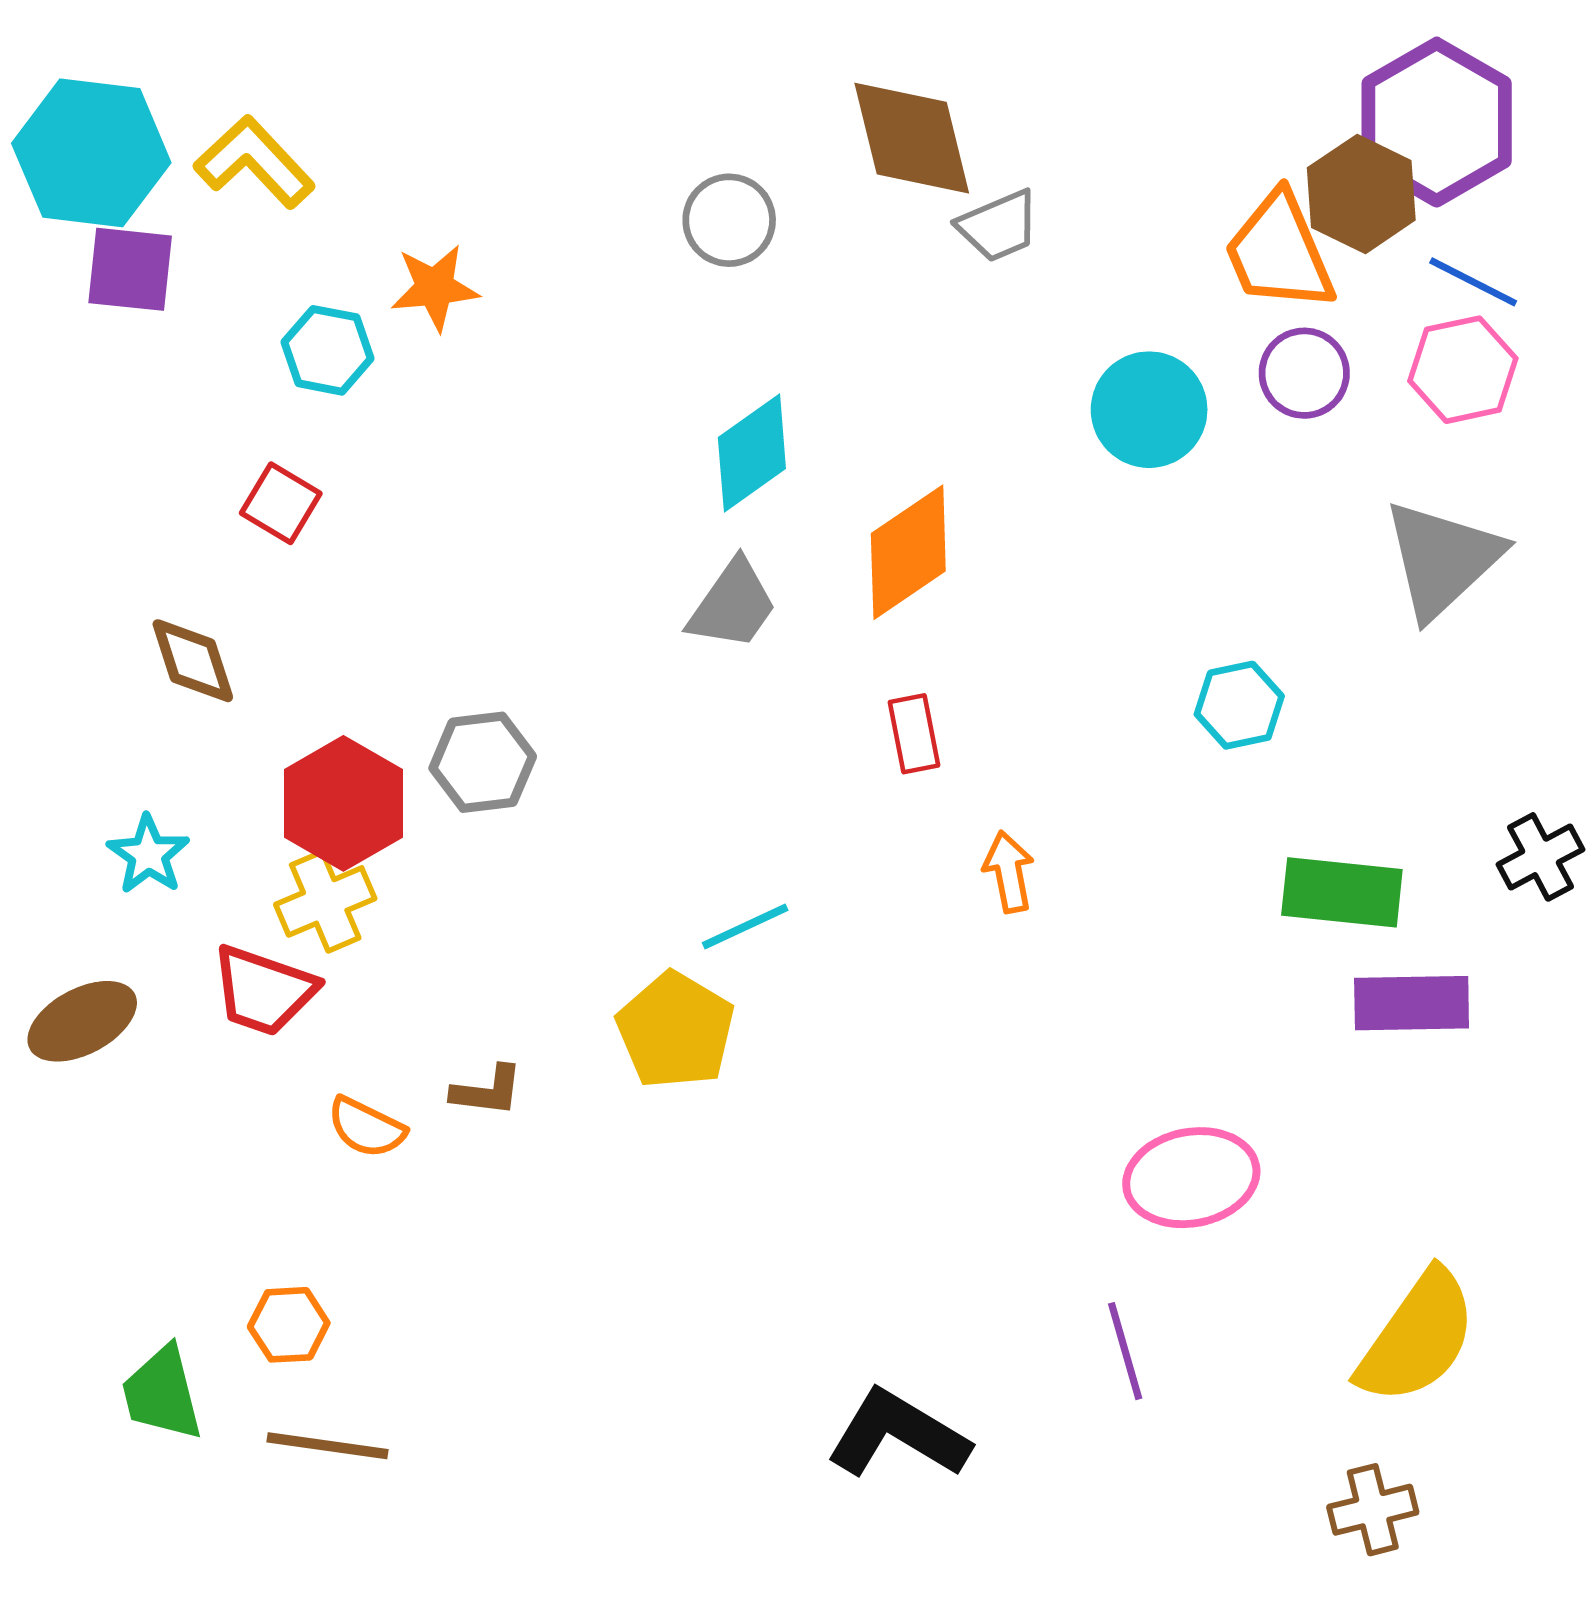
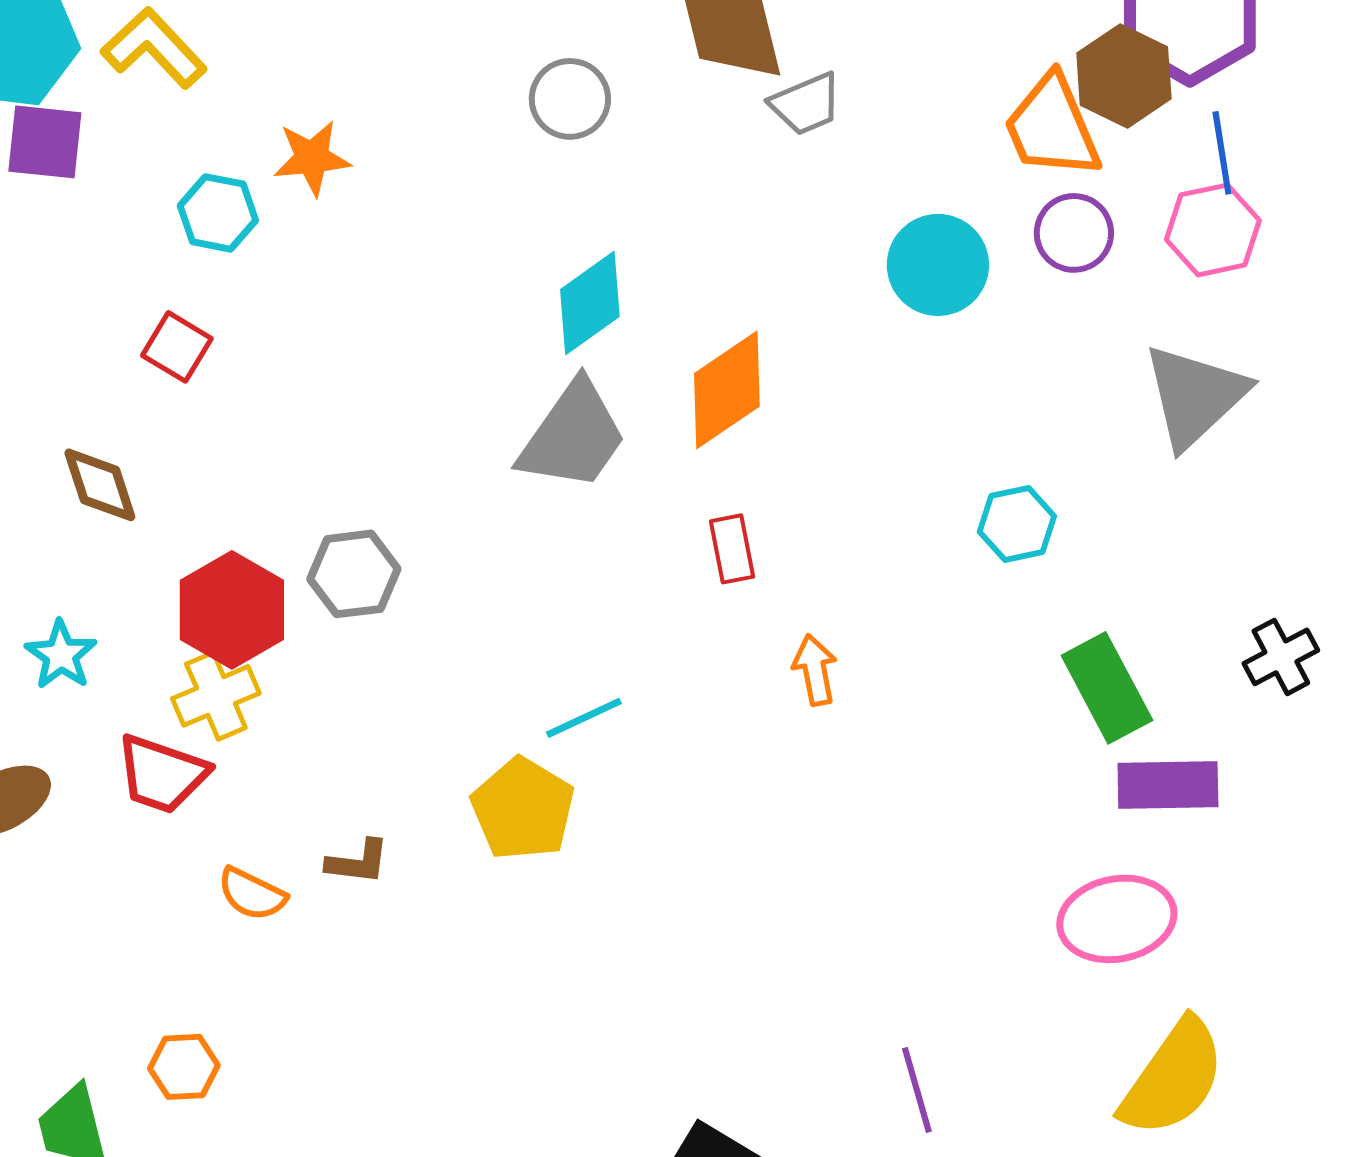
blue line: (1473, 282) -> (1222, 153), turned 54
gray trapezoid: (733, 605) -> (573, 436), size x1.4
green rectangle: (1342, 892) -> (1107, 688), turned 56
pink ellipse: (1191, 1178) -> (1117, 919), moved

